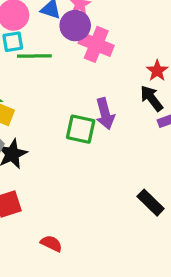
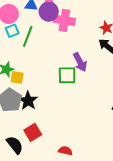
green line: (34, 56) -> (28, 36), turned -55

